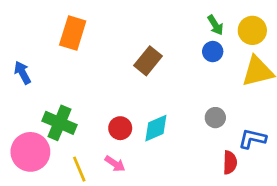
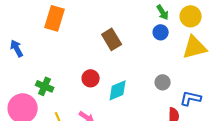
brown rectangle: (148, 61) -> (112, 39), turned -70
green cross: (59, 123) -> (45, 86), size x0.7
red circle: (120, 128) -> (91, 78), moved

